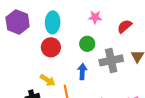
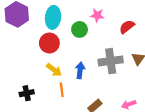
green circle: (87, 44) -> (80, 29), moved
yellow arrow: (48, 80) -> (54, 70), moved

